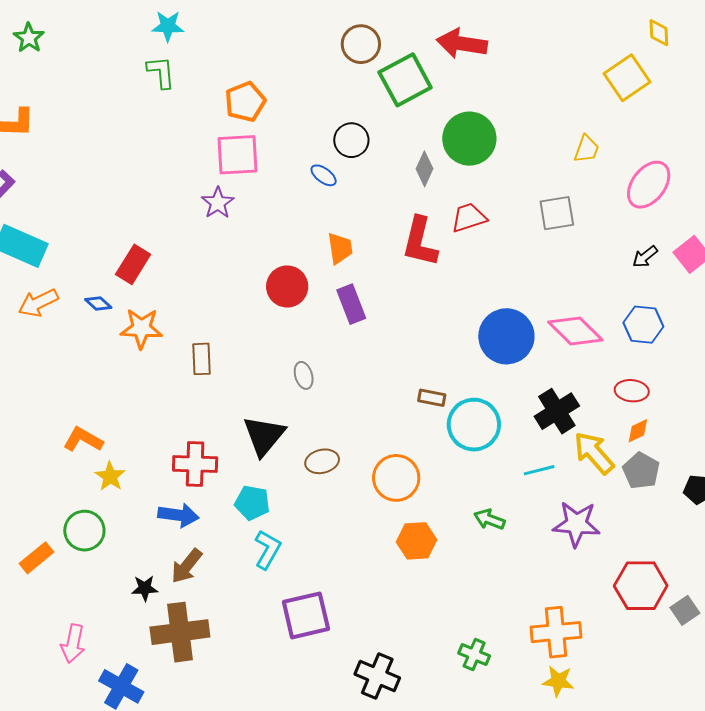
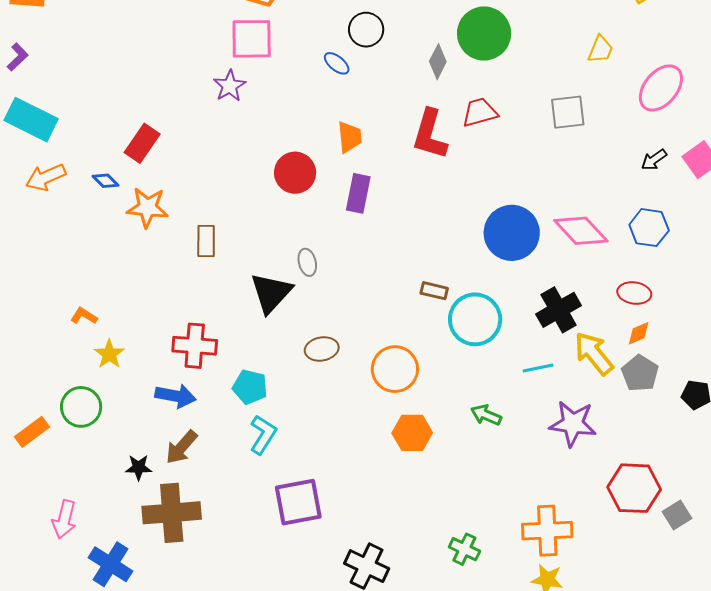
purple rectangle: (351, 304) -> (358, 193), turned 30
black triangle: (264, 436) -> (271, 293), moved
orange L-shape: (83, 440) -> (84, 316), size x0.7

